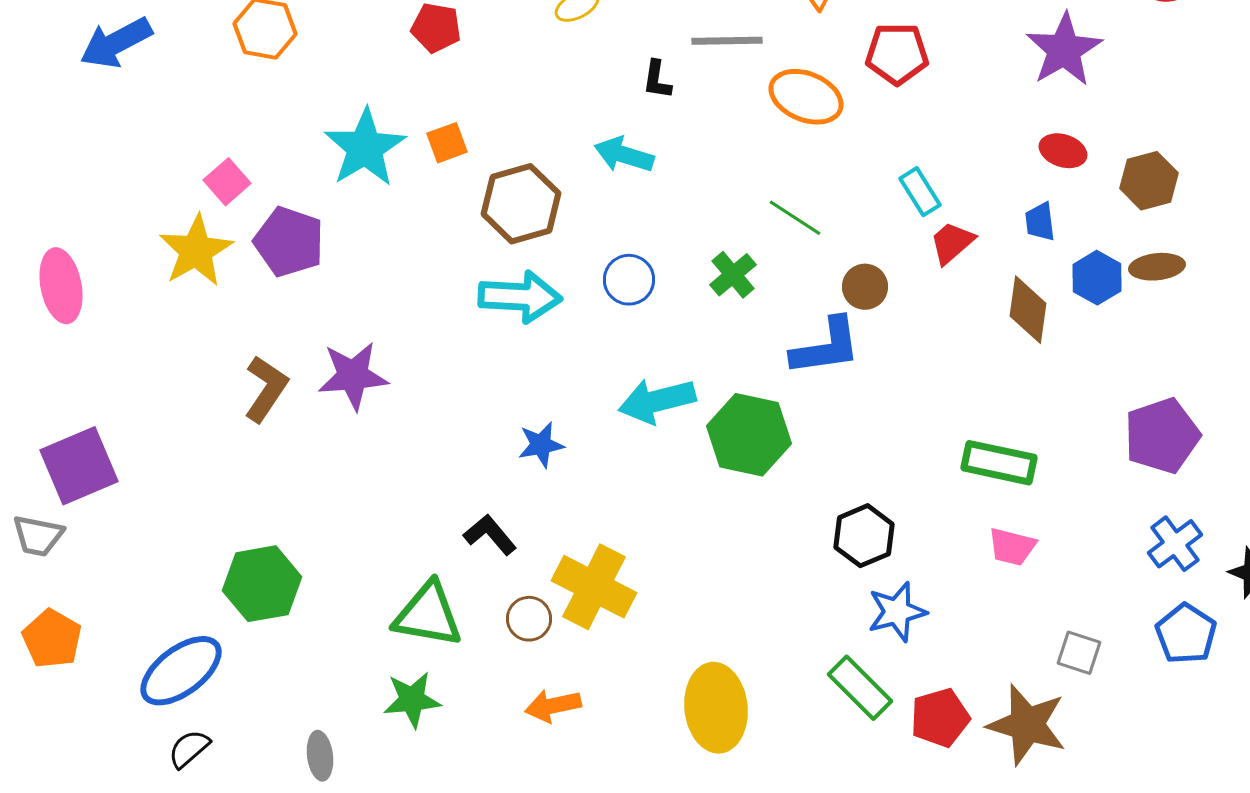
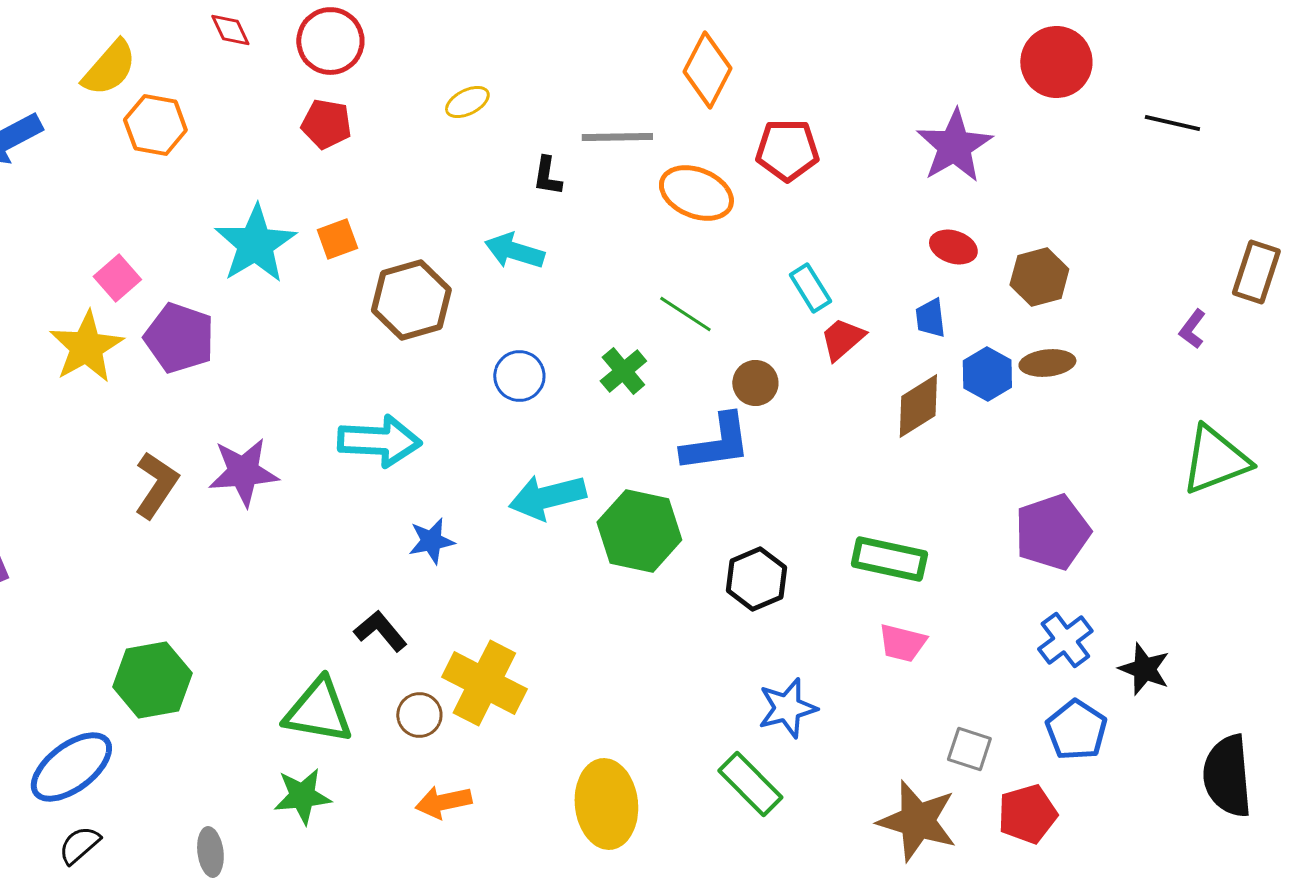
cyan arrow: (520, 297) -> (379, 441), moved
brown diamond: (1028, 310) -> (918, 406), turned 50
black hexagon: (864, 536) -> (756, 579), moved
red pentagon: (940, 718) -> (1027, 814), moved

